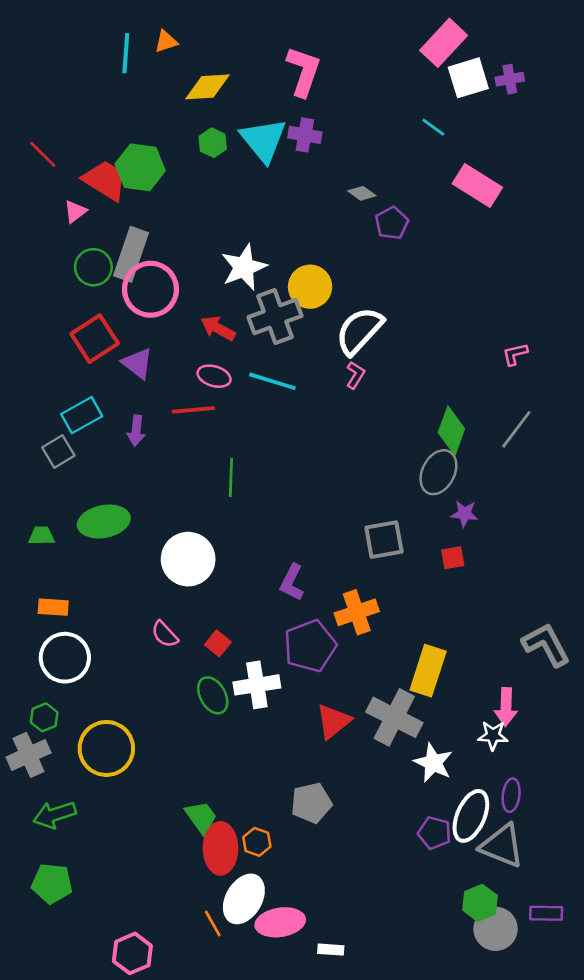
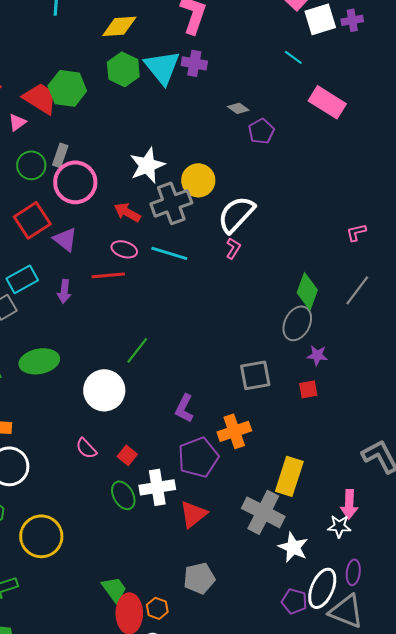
green hexagon: (213, 143) -> (123, 69), size x1.5
gray rectangle: (131, 254) -> (60, 155), size x0.6
green line: (231, 477) -> (137, 350), moved, turned 36
red triangle: (333, 721) -> (193, 514), moved

